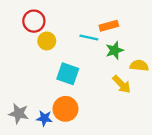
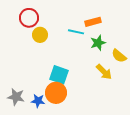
yellow semicircle: (139, 66) -> (119, 56), turned -147
cyan square: (68, 74) -> (59, 75), moved

